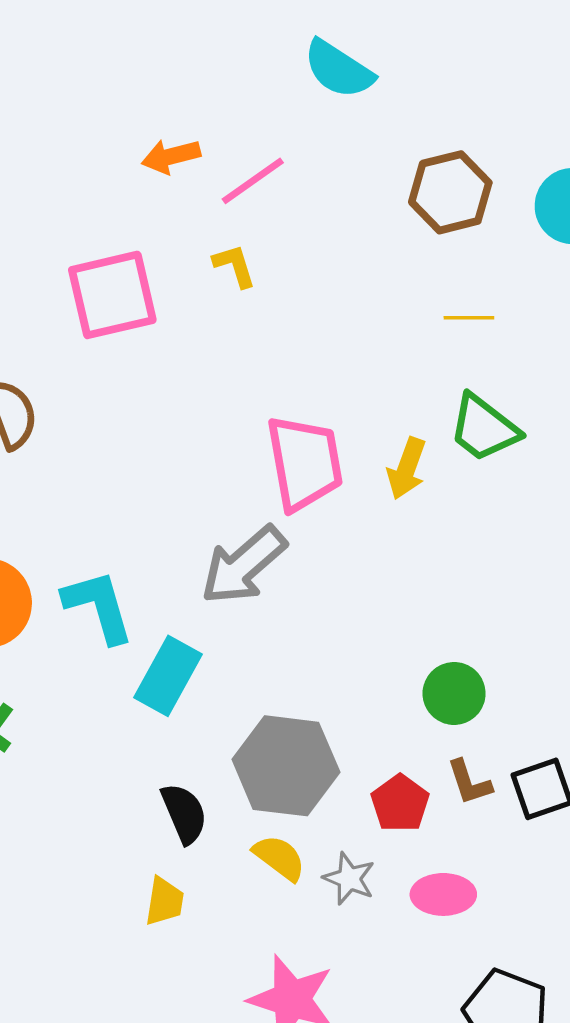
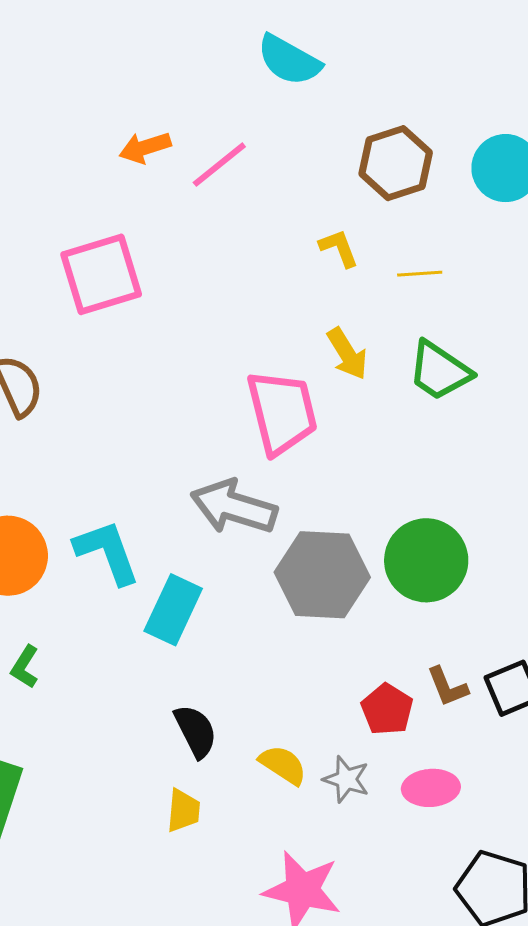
yellow L-shape: (235, 266) -> (339, 248), moved
yellow arrow: (407, 468) -> (347, 354), moved, turned -48
gray arrow: (244, 565) -> (234, 507), turned 62
green circle: (454, 693) -> (426, 560), moved, size x1.5
gray hexagon: (286, 766) -> (322, 575), moved

